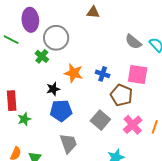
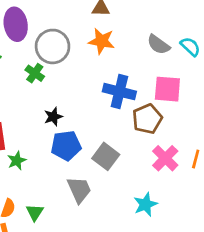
orange star: (74, 73) -> (102, 41), moved
blue cross: (103, 74) -> (119, 92), size x1.6
brown pentagon: (121, 95) -> (147, 119), turned 30
gray square: (100, 120) -> (106, 156), moved

